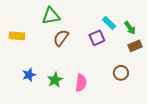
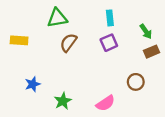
cyan rectangle: (109, 23) -> (110, 18), moved, turned 40
green star: (55, 80) -> (63, 101), moved
pink semicircle: (81, 83) -> (105, 103), moved, turned 48

